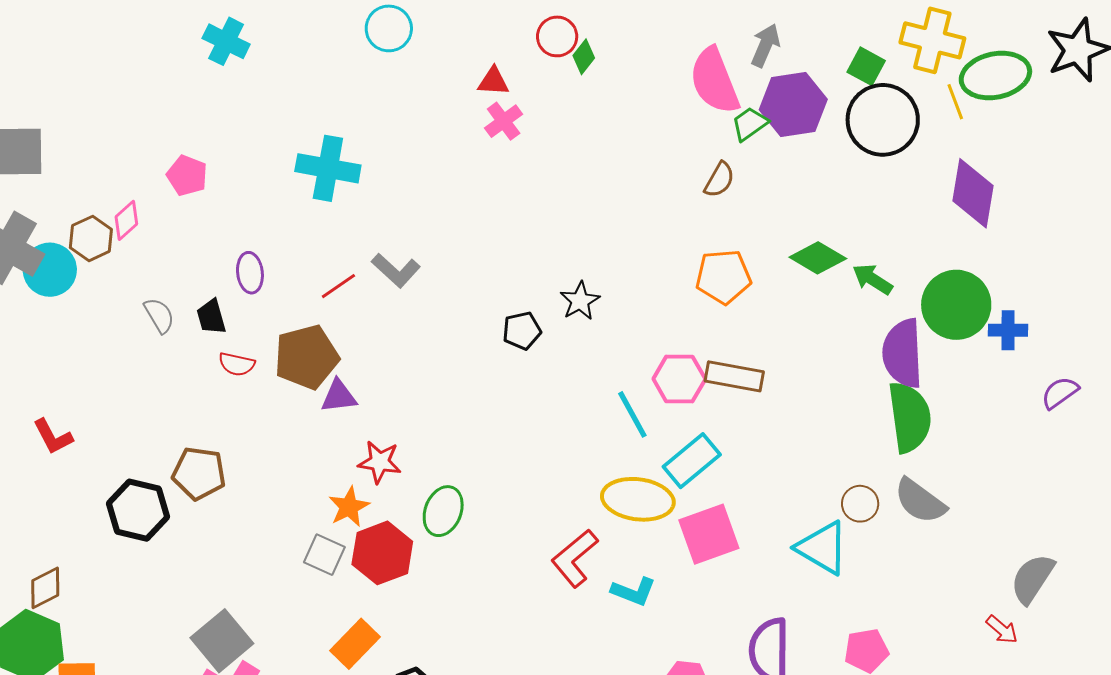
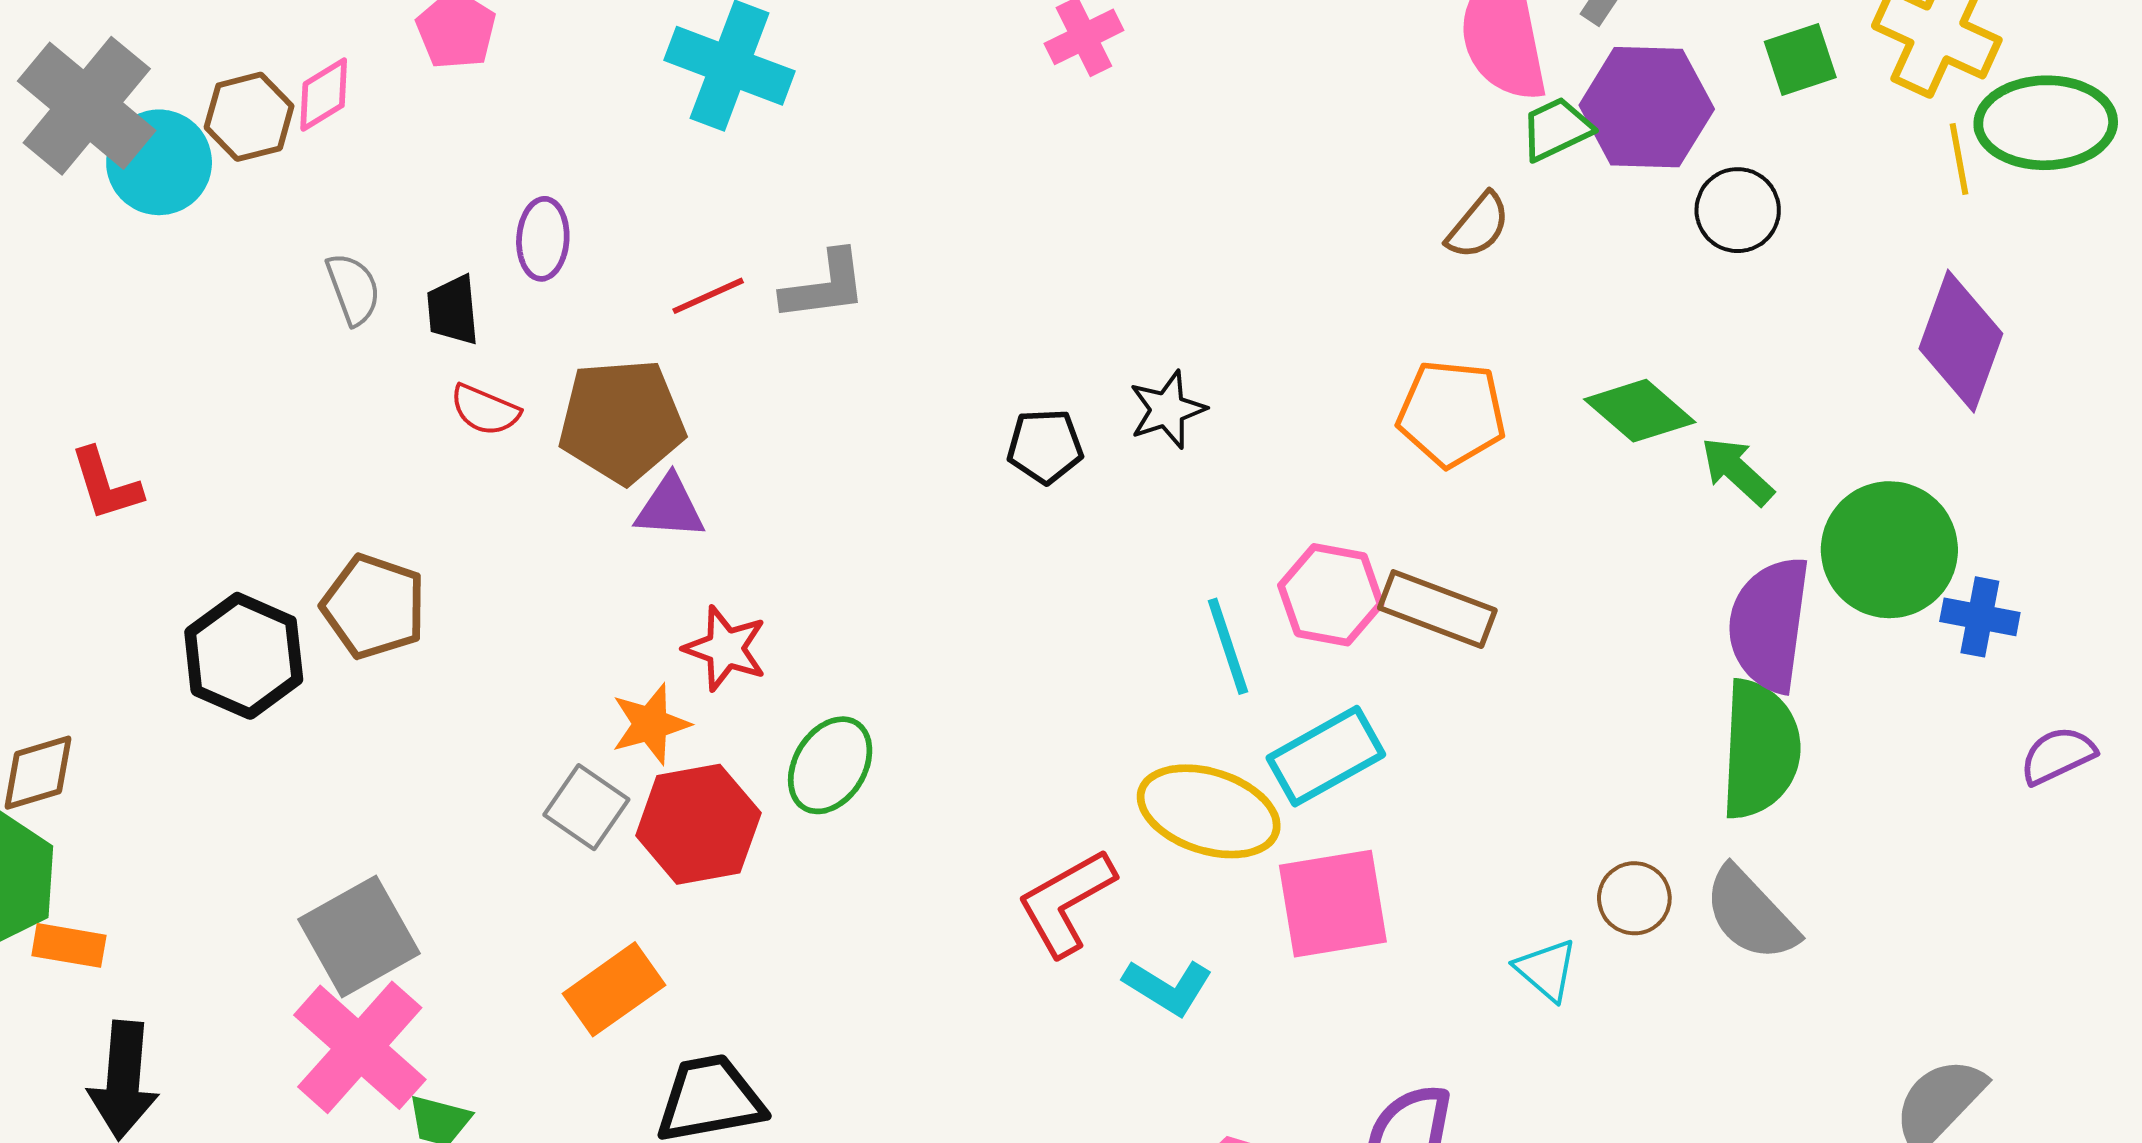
green square: (866, 66) -> (1800, 60), turned 33
black circle: (883, 120) -> (1738, 210), moved, size x0.6
gray L-shape: (396, 270) -> (824, 286), turned -60
cyan triangle: (822, 548) -> (1546, 970), size x0.6

